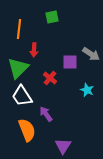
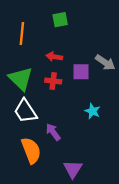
red arrow: (34, 50) -> (54, 57), moved, turned 96
green triangle: (18, 68) -> (21, 79), turned -30
red cross: (50, 78) -> (53, 81), moved, turned -32
cyan star: (87, 90) -> (92, 111), moved

